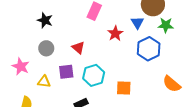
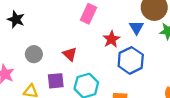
black star: (45, 20) -> (16, 19), moved
blue hexagon: (149, 49) -> (131, 60), moved

